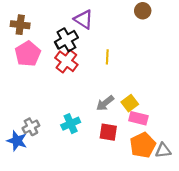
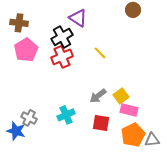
yellow line: (107, 57) -> (100, 53), turned -48
red cross: (66, 61) -> (62, 57), turned 30
gray cross: (31, 127) -> (29, 118), turned -35

